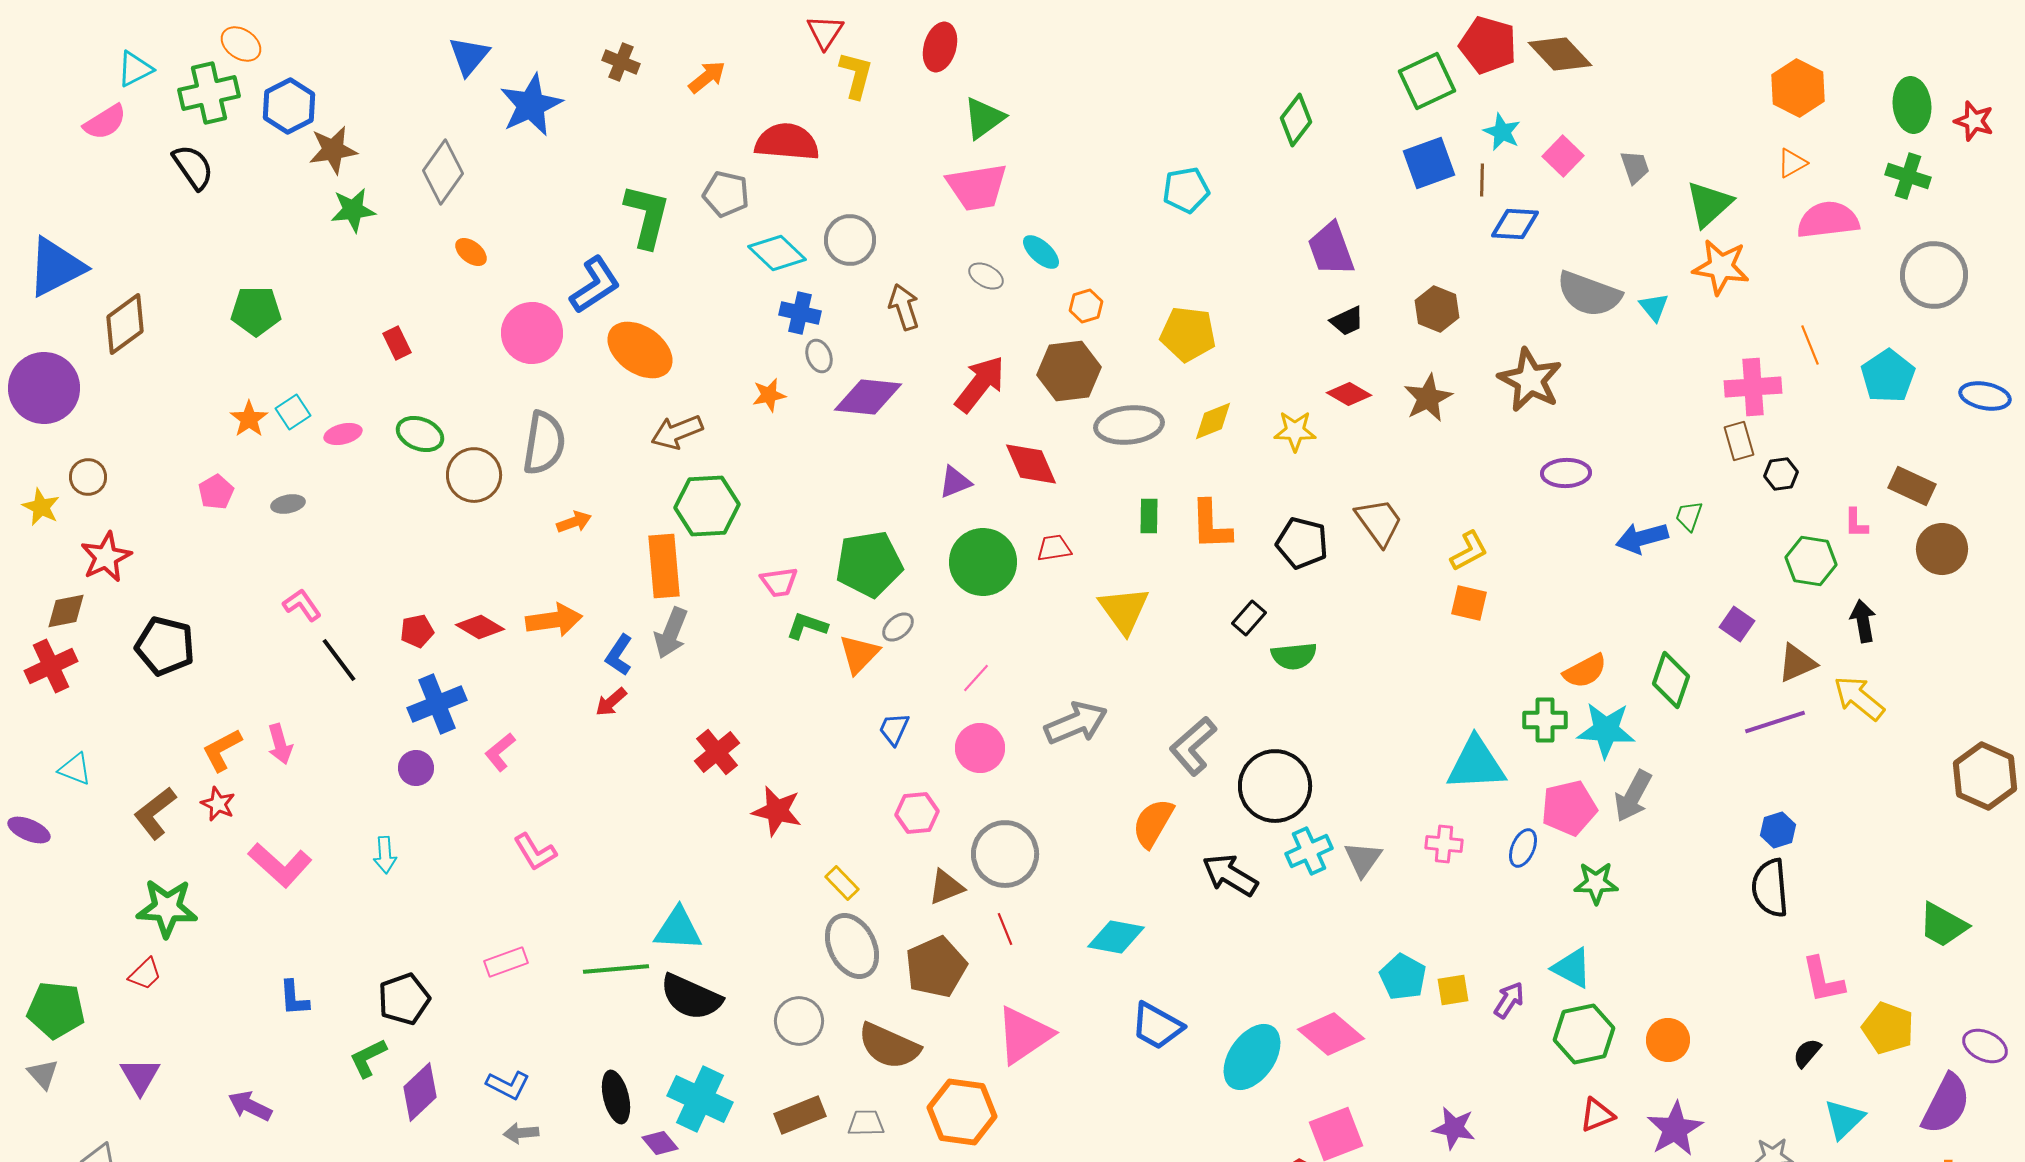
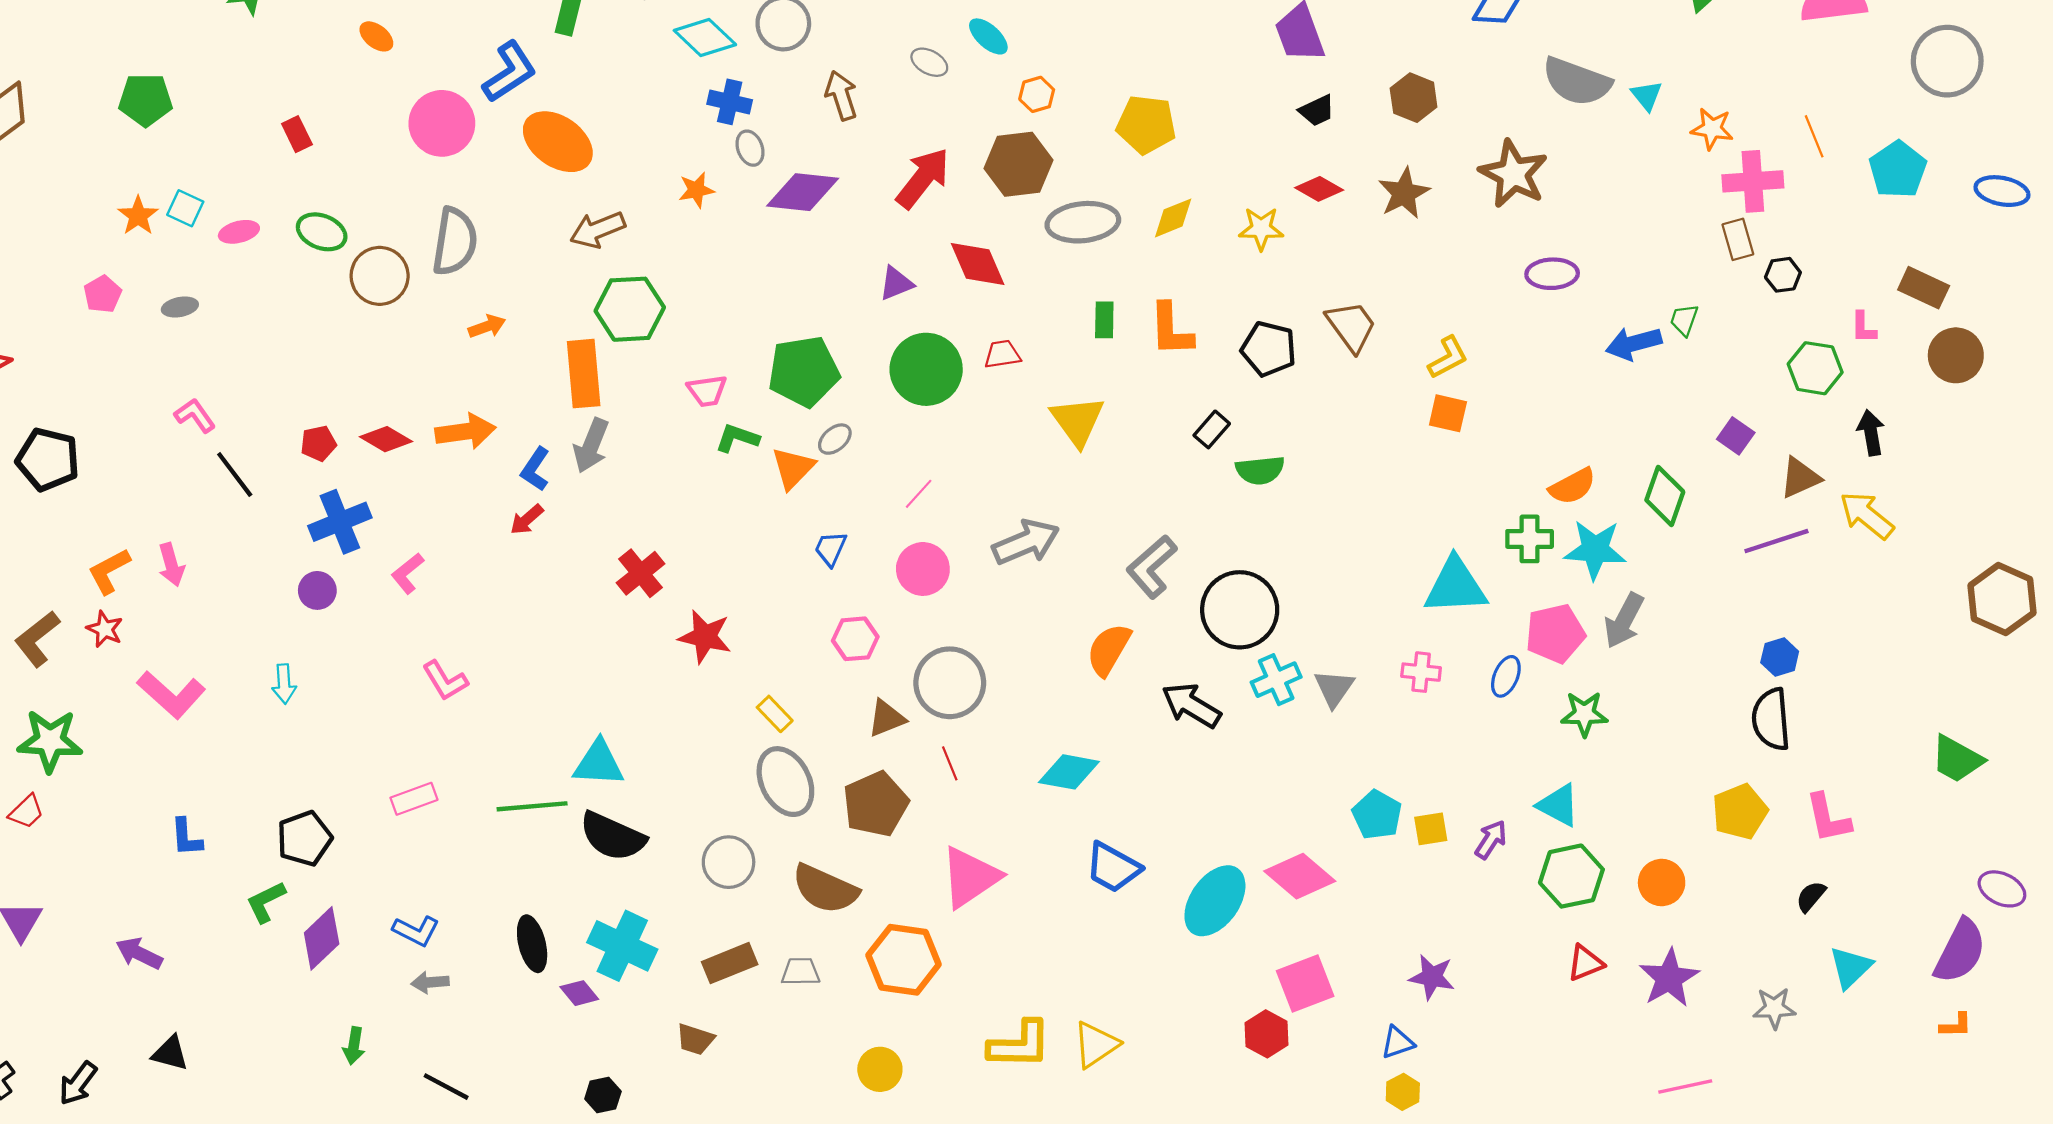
orange star: (1721, 267) -> (1712, 129), moved, size x0.7
cyan square: (293, 412) -> (185, 208), turned -32
yellow pentagon: (1888, 1028) -> (1740, 812), moved, turned 30

